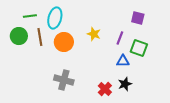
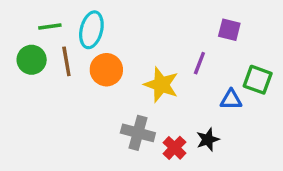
yellow star: (94, 34) -> (161, 85), moved, size x1.5
green square: (139, 48) -> (258, 80), moved
blue triangle: (123, 61) -> (231, 100), moved
gray cross: (64, 80) -> (138, 133), moved

